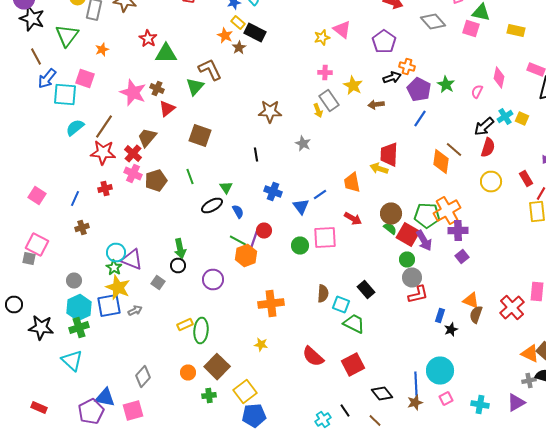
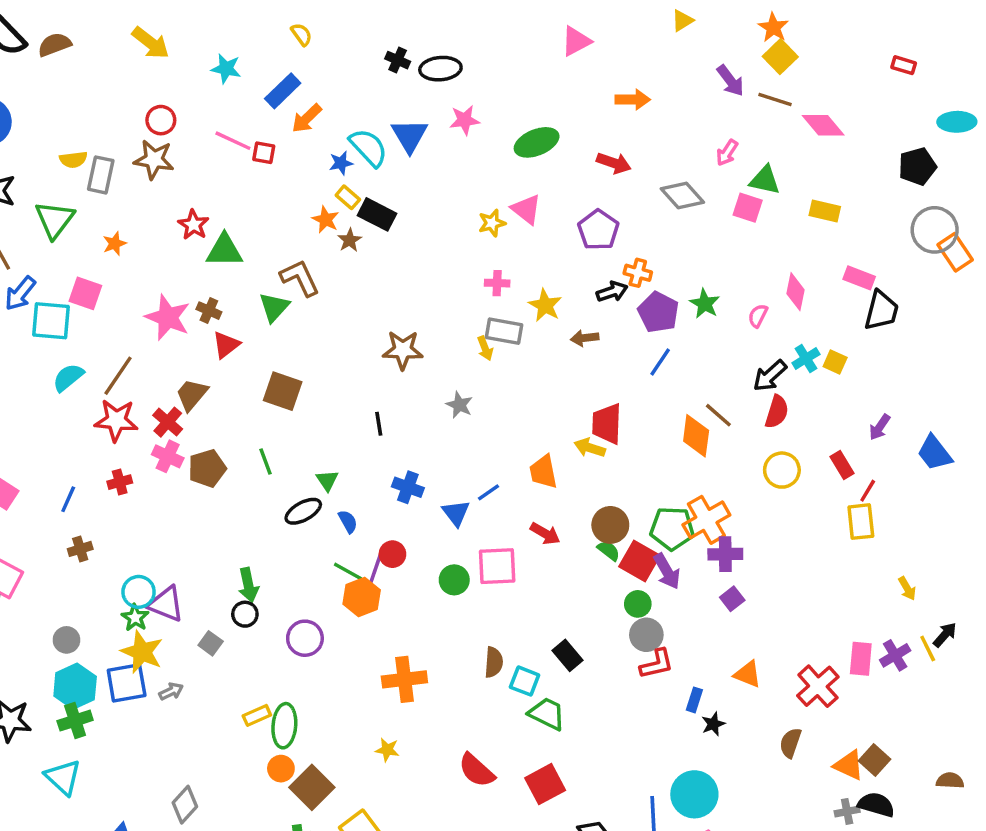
gray rectangle: (329, 100) -> (504, 331), turned -45
brown semicircle: (476, 314) -> (790, 743), moved
orange circle: (188, 372) -> (281, 769), moved

